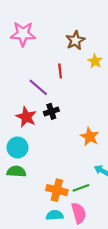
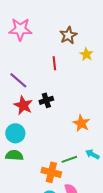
purple line: (38, 87) -> (18, 80), moved
green line: (81, 188) -> (69, 159), moved

